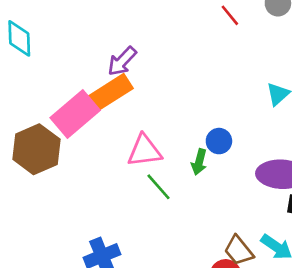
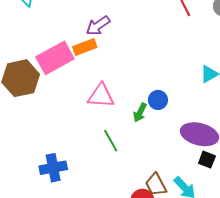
orange rectangle: (111, 92) -> (85, 47), size x0.7
green line: (158, 187) -> (111, 141), moved

